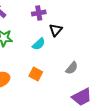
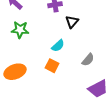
cyan semicircle: (39, 44) -> (58, 46), moved

